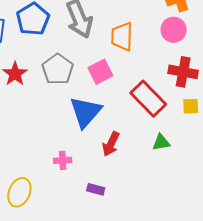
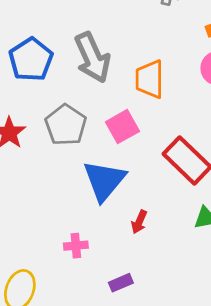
red arrow: (111, 144) -> (139, 222), size x0.7
purple rectangle: (96, 189) -> (121, 283), turned -36

